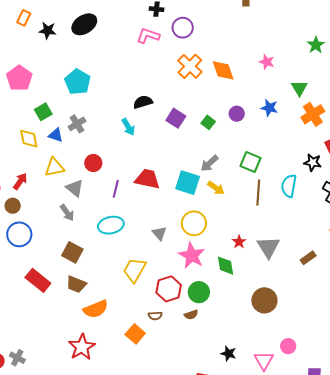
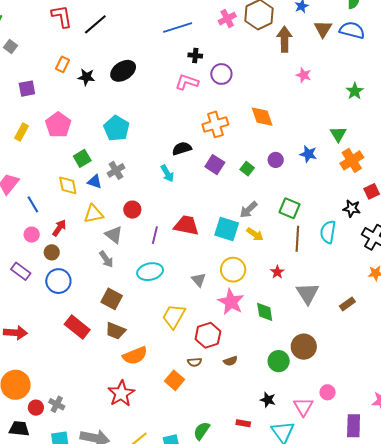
pink star: (267, 62) -> (304, 75), moved
orange cross: (190, 66) -> (215, 124), moved, turned 30
red star: (239, 242) -> (277, 272), moved
green circle: (199, 292) -> (279, 361), moved

